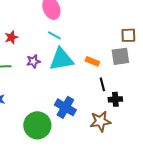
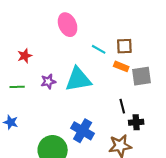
cyan line: (54, 35) -> (99, 49), moved
brown square: (128, 35) -> (124, 46), moved
orange rectangle: (92, 61) -> (121, 66), moved

